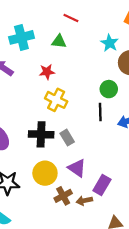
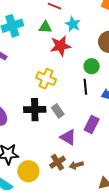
cyan star: (110, 43) -> (73, 24), moved
red star: (47, 72) -> (60, 46), moved, size x1.5
yellow circle: (45, 173) -> (28, 171), moved
purple rectangle: (102, 185) -> (92, 125), moved

